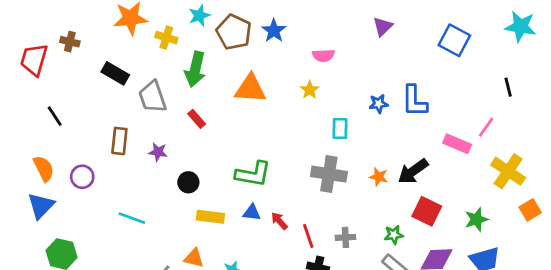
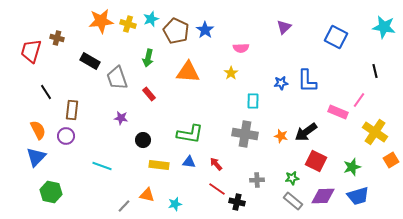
yellow cross: (166, 38) -> (128, 24), moved
green arrow: (195, 69) -> (148, 58), size x0.7
brown rectangle: (119, 141) -> (72, 110), moved
red arrow: (279, 221) -> (216, 164), moved
red line: (308, 236) -> (217, 189), moved, turned -36

